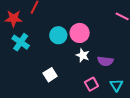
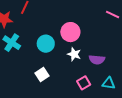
cyan circle: (58, 35) -> (46, 44), moved
cyan triangle: (116, 85) -> (109, 83), turned -48

